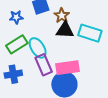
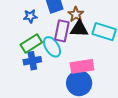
purple rectangle: (44, 65) -> (62, 31), moved, turned 35
blue cross: (13, 74) -> (32, 61), moved

